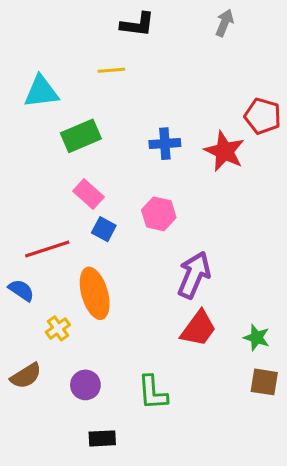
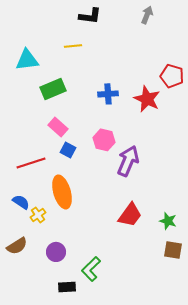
purple arrow: (194, 275) -> (128, 161), moved
blue semicircle: (21, 290) -> (21, 202), moved
green L-shape: (153, 393) -> (91, 269), moved, turned 50

